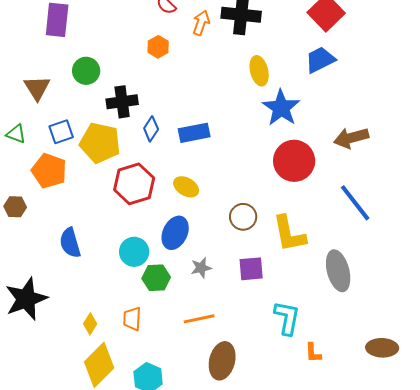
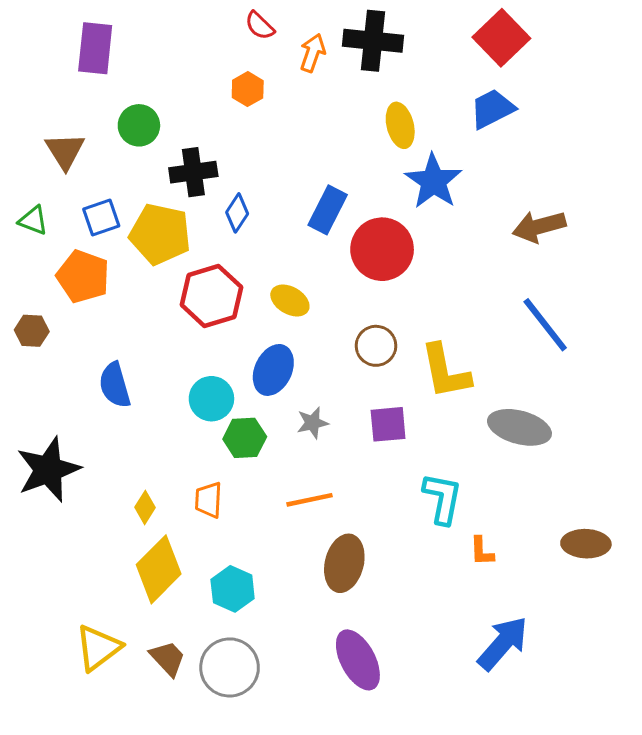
blue rectangle: (194, 133) -> (328, 210), moved, turned -52
red circle: (294, 161) -> (382, 249), moved
gray ellipse: (338, 271) -> (519, 427), turned -60

